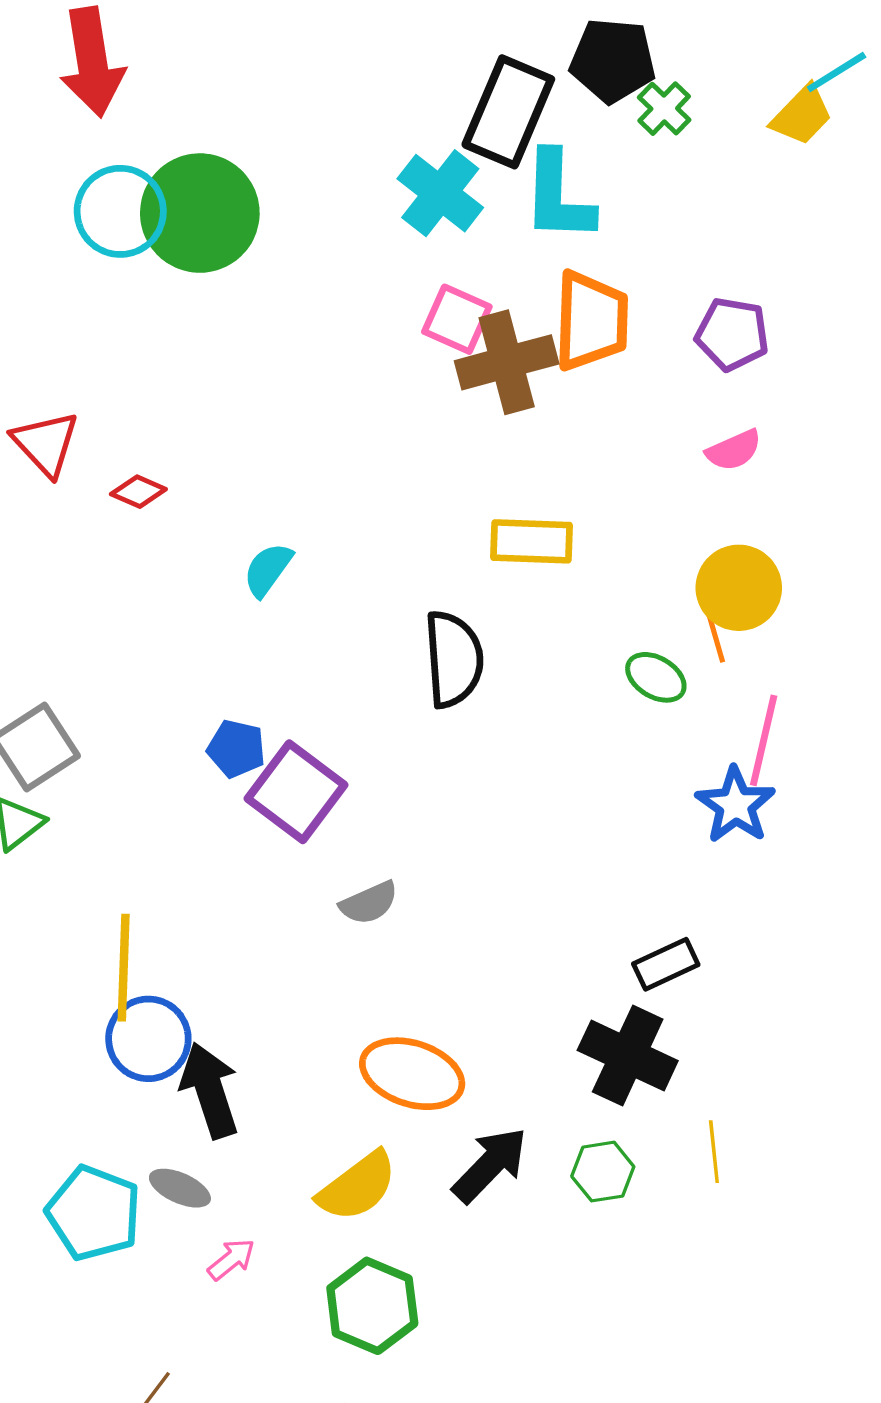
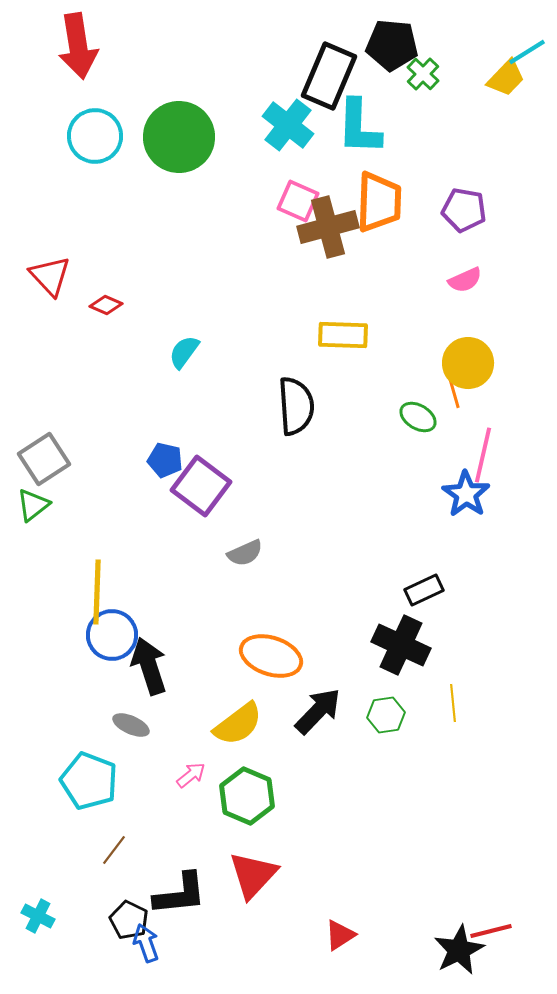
green circle: (200, 213) -> (179, 137), moved
cyan pentagon: (94, 1213) -> (89, 781), moved
pink arrow: (231, 1259) -> (191, 775), moved

